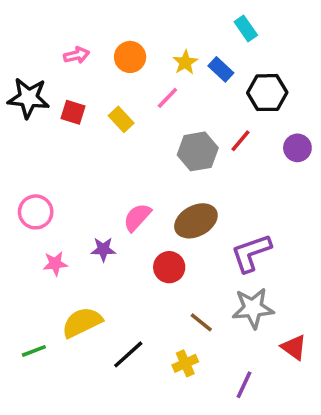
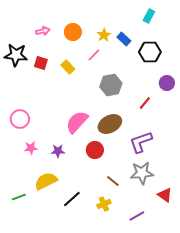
cyan rectangle: (246, 28) -> (149, 16), moved, turned 64
red line: (240, 141) -> (145, 103), moved
pink semicircle: (137, 217) -> (77, 122), size x1.4
purple star: (103, 249) -> (58, 151), moved
purple line: (244, 385) -> (137, 216), turned 35

